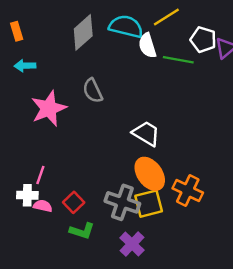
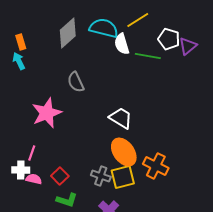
orange rectangle: (17, 31) -> (21, 42), moved
cyan arrow: (25, 66) -> (19, 61), turned 66
pink star: (49, 108) -> (47, 113), moved
gray cross: (122, 202) -> (101, 176), size x0.7

